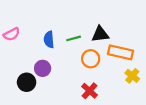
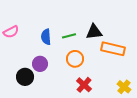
orange circle: (91, 59) -> (75, 59), moved
yellow cross: (132, 76) -> (124, 87), moved

